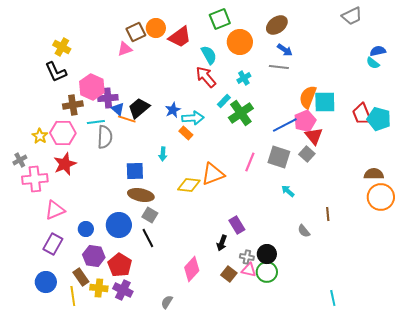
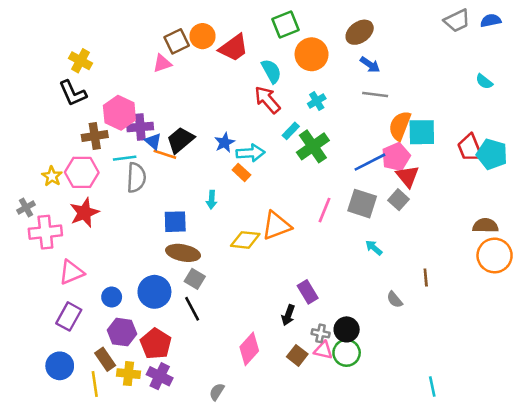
blue semicircle: (378, 51) -> (491, 21), moved
gray line: (279, 67) -> (375, 95), moved

